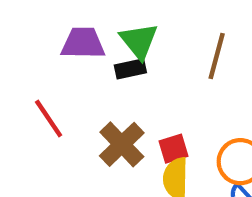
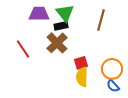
brown cross: (122, 144) -> (57, 43), moved

